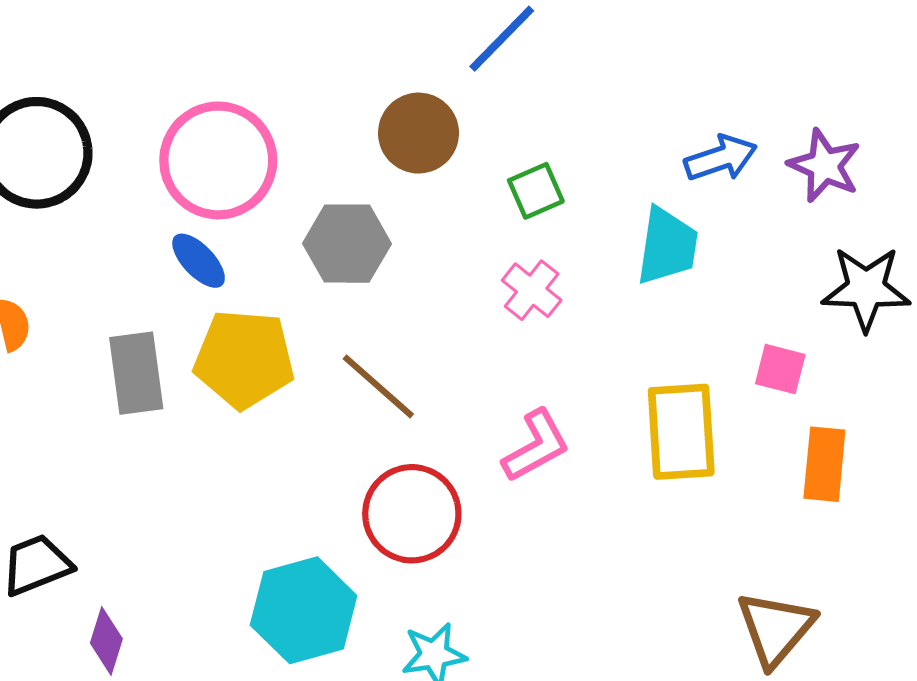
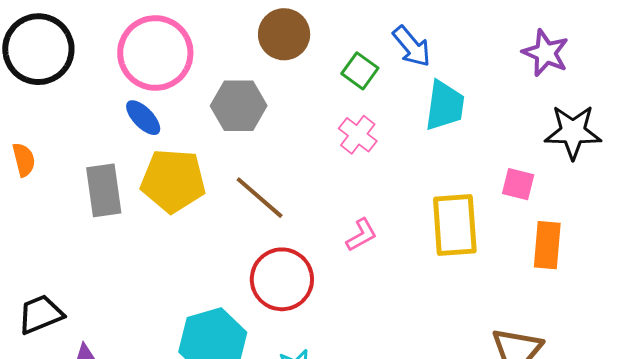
blue arrow: (721, 158) -> (412, 46), moved, turned 69
green square: (536, 191) -> (360, 71), turned -30
pink L-shape: (536, 446) -> (361, 235), size x0.7

